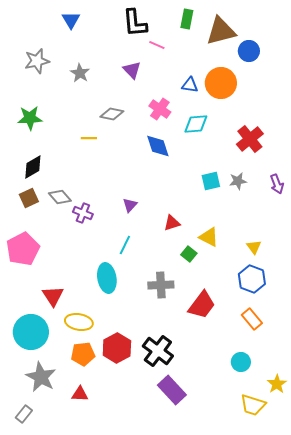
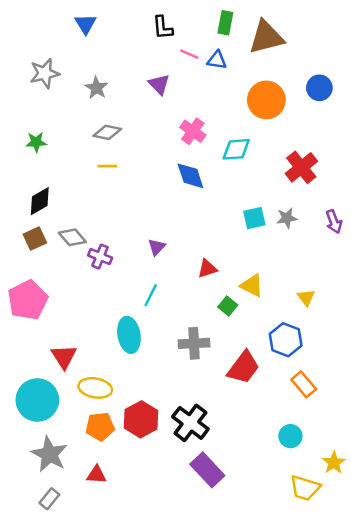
black L-shape: (135, 23) -> (163, 28), size x0.7
blue circle: (249, 51) -> (319, 88), moved
blue triangle: (190, 85) -> (217, 60), moved
gray diamond: (112, 114) -> (107, 132), moved
green star: (30, 118) -> (36, 142), size x0.7
blue hexagon: (252, 279) -> (286, 340), moved
gray rectangle: (24, 414) -> (49, 499), moved

